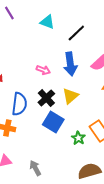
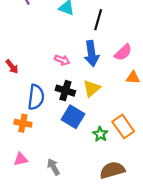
black line: (76, 33) -> (98, 20), turned -30
black cross: (46, 98) -> (65, 91), turned -30

